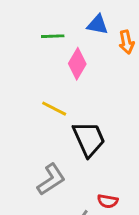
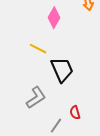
red semicircle: (108, 201) -> (75, 113), turned 64

